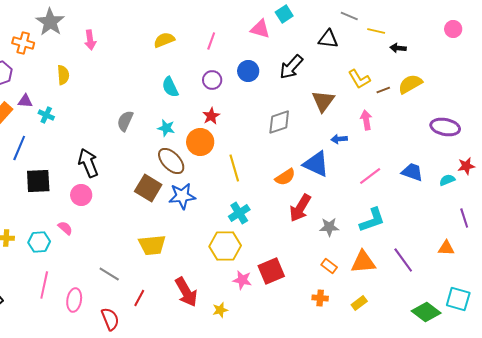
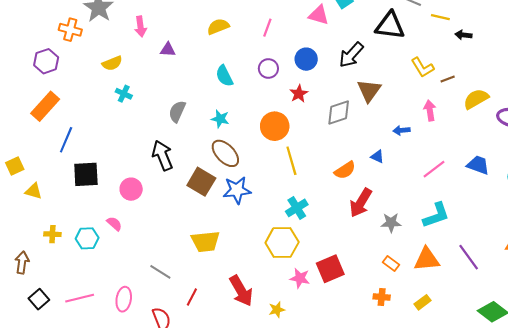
black triangle: (328, 39) -> (390, 26), size x1.4
yellow semicircle: (63, 75) -> (112, 63), turned 72
yellow semicircle: (410, 84) -> (476, 99), moved
purple triangle: (25, 101) -> (168, 50), moved
brown triangle: (323, 101) -> (369, 91), moved
cyan cross: (46, 115) -> (124, 94), moved
red star: (211, 116) -> (299, 94), moved
orange circle: (200, 142) -> (275, 126), moved
black arrow: (88, 163) -> (163, 156), moved
blue triangle: (316, 164) -> (377, 157), size x0.5
pink line: (44, 285) -> (80, 298), moved, turned 64

